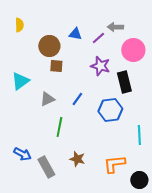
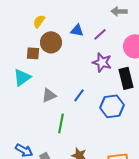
yellow semicircle: (19, 25) -> (39, 21), moved, turned -144
gray arrow: (115, 27) -> (119, 11), moved
brown square: (56, 66) -> (33, 53), moved

